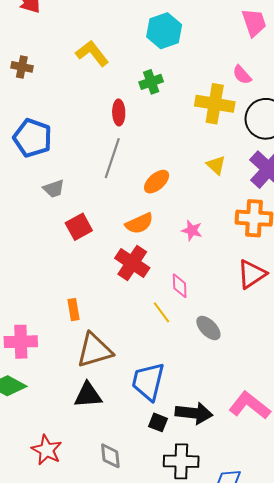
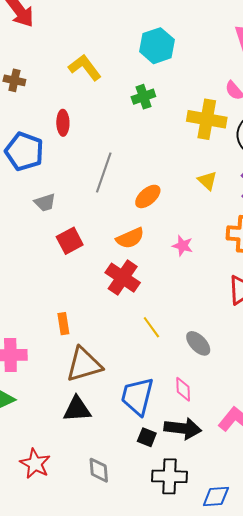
red ellipse: (119, 112) -> (63, 123), moved
pink diamond: (180, 286) -> (183, 389), moved

